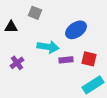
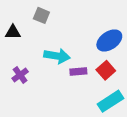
blue ellipse: (76, 30) -> (109, 40), moved
red square: (89, 59) -> (106, 70), turned 35

